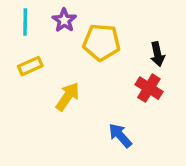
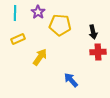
red cross: (149, 88) -> (98, 52), moved, turned -35

